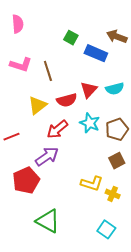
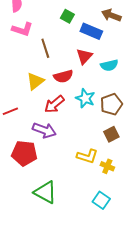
pink L-shape: (21, 65) -> (22, 29), moved
red triangle: (89, 90) -> (84, 56), moved
purple arrow: (47, 156) -> (44, 130), turned 55
red pentagon: (26, 180) -> (24, 153), turned 30

